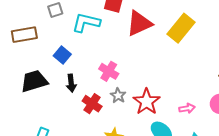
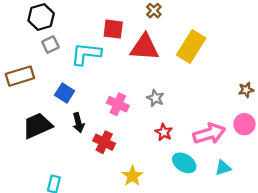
red triangle: (139, 23) -> (145, 47), turned 36
gray star: (118, 95) -> (155, 98), moved
red star: (147, 102) -> (164, 132), size x0.6
pink arrow: (187, 108) -> (209, 134), size x1.8

